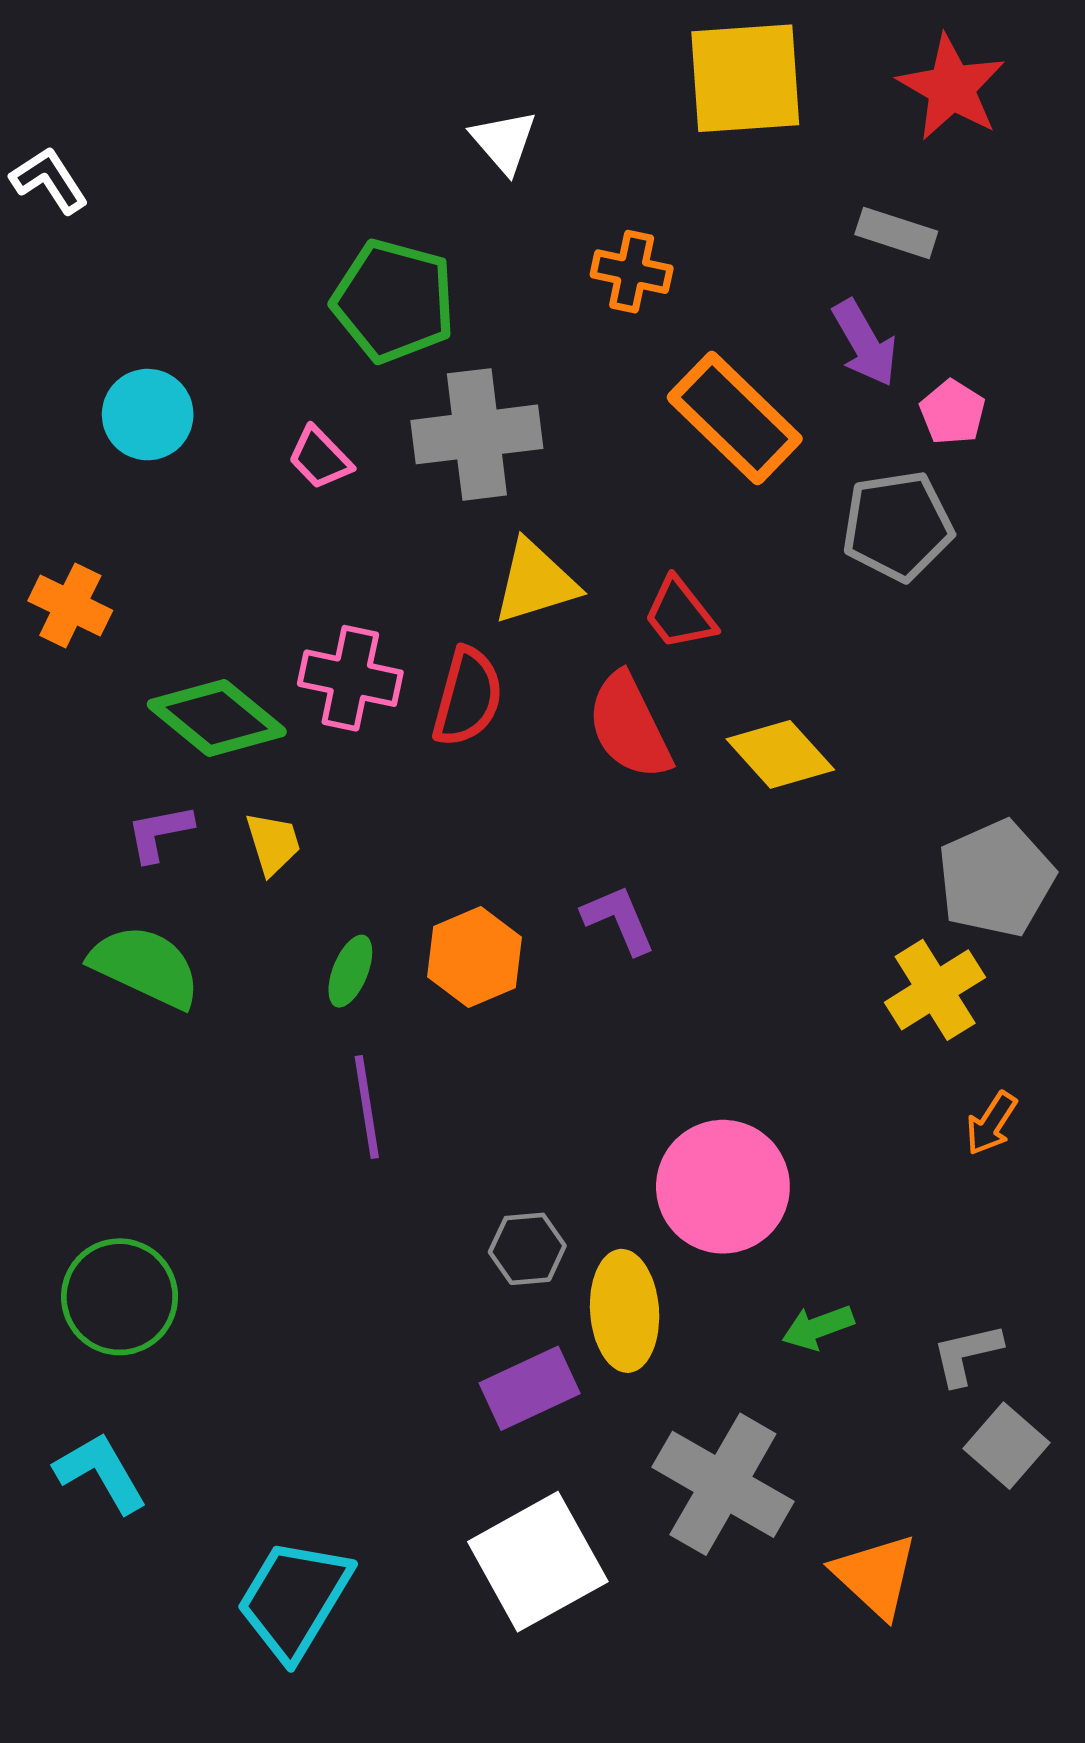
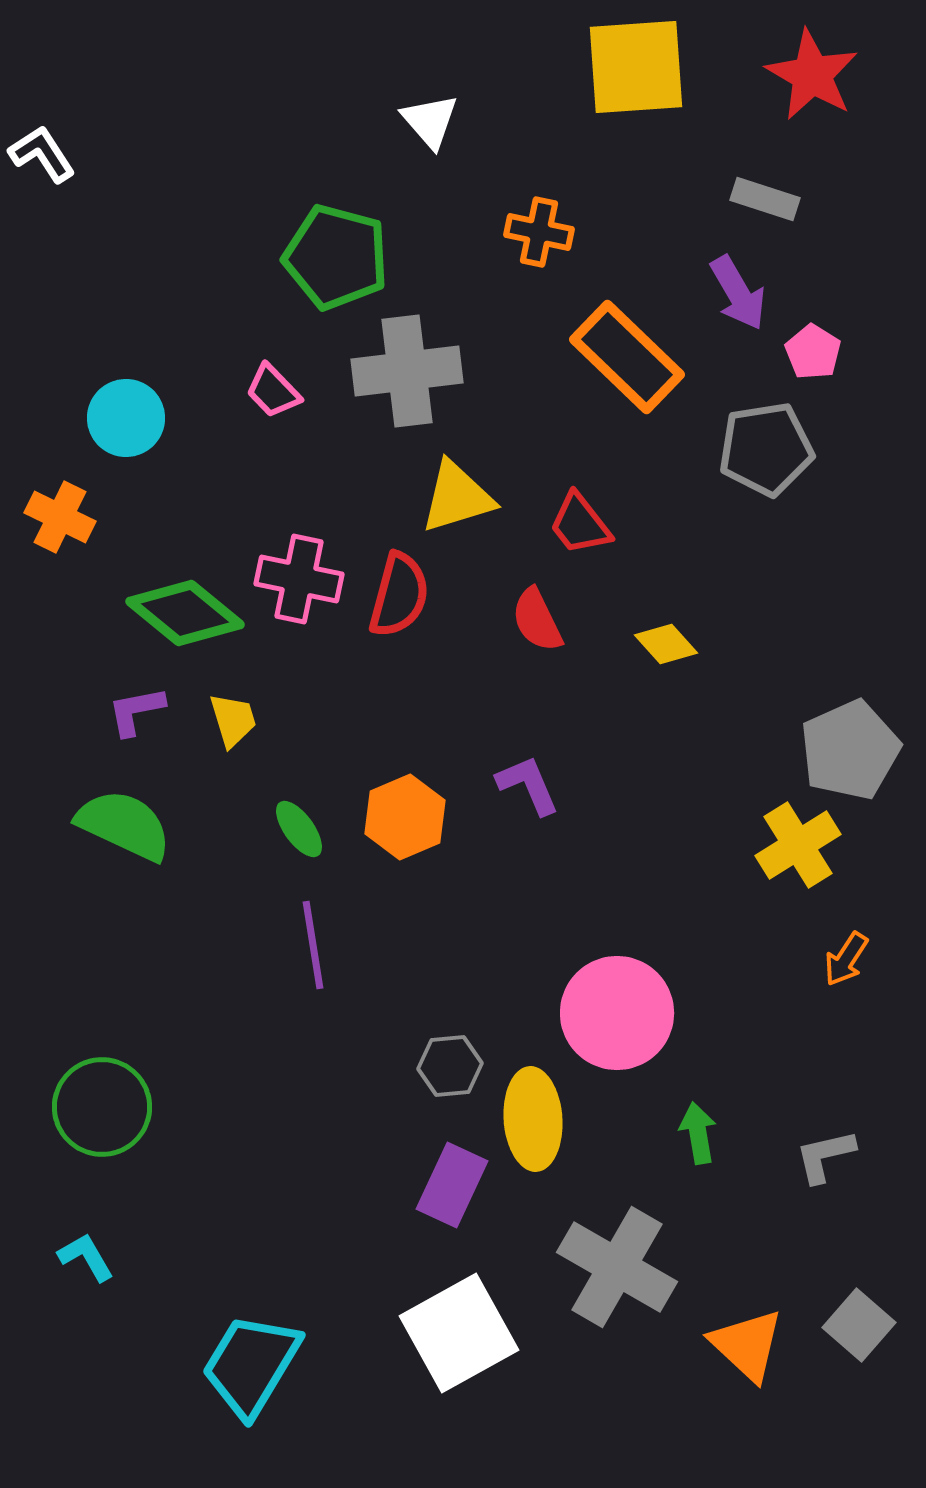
cyan circle: (148, 415) -> (126, 418), moved
red semicircle: (629, 726) -> (537, 620), size x0.7
yellow diamond: (780, 754) -> (666, 644), size x0.7
green ellipse: (350, 971) -> (299, 829), turned -58
green arrow: (818, 1327) -> (698, 1133), turned 100
purple rectangle: (530, 1388) -> (452, 1185), turned -40
gray square: (1006, 1446) -> (859, 1325), moved
cyan L-shape: (101, 1473) -> (86, 1257), size x0.7

